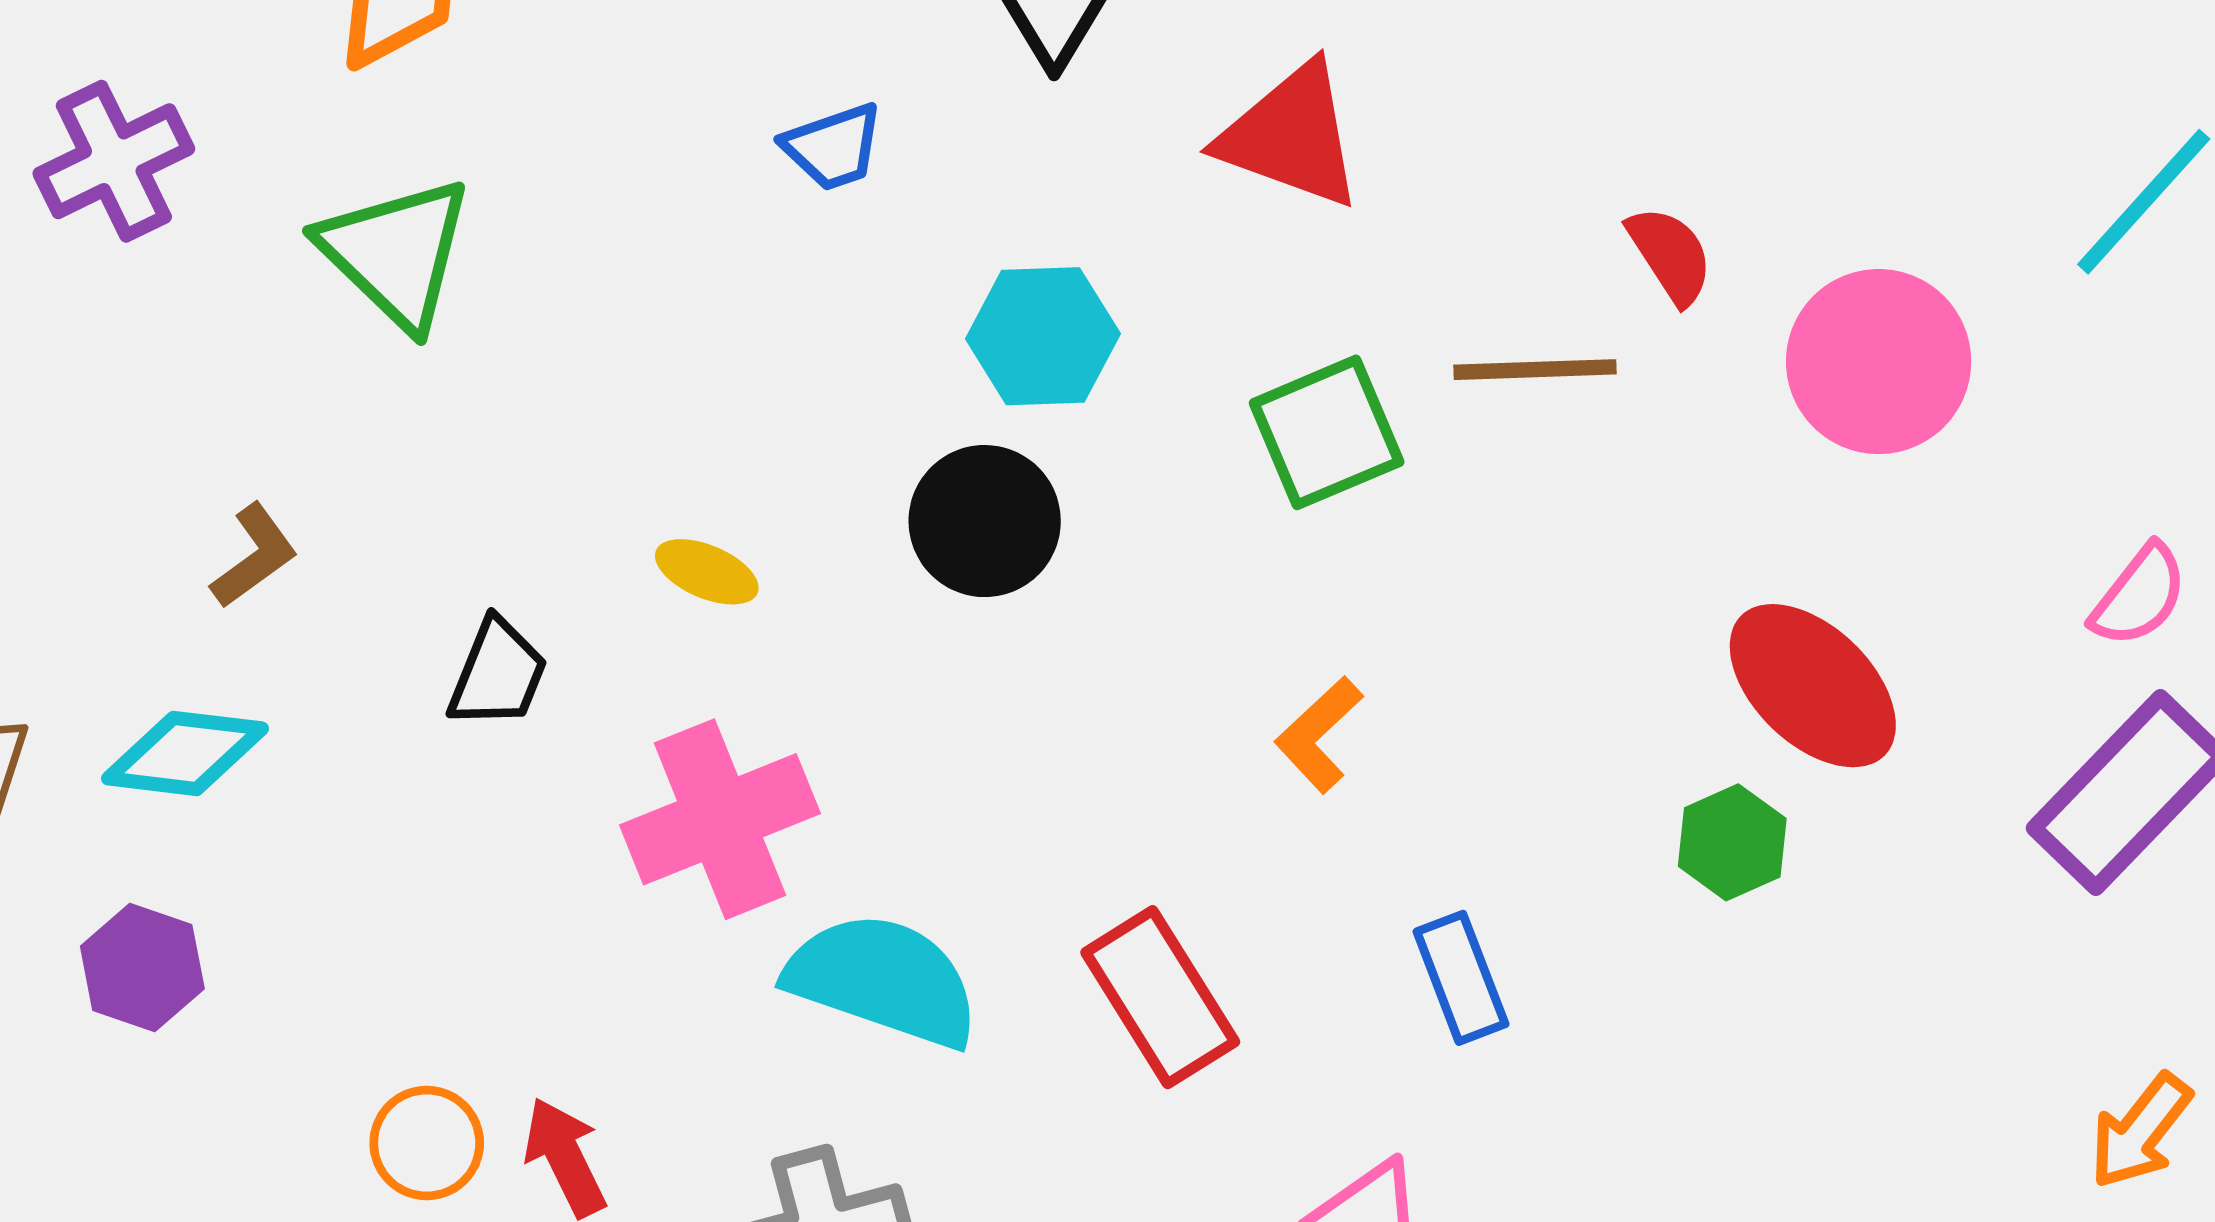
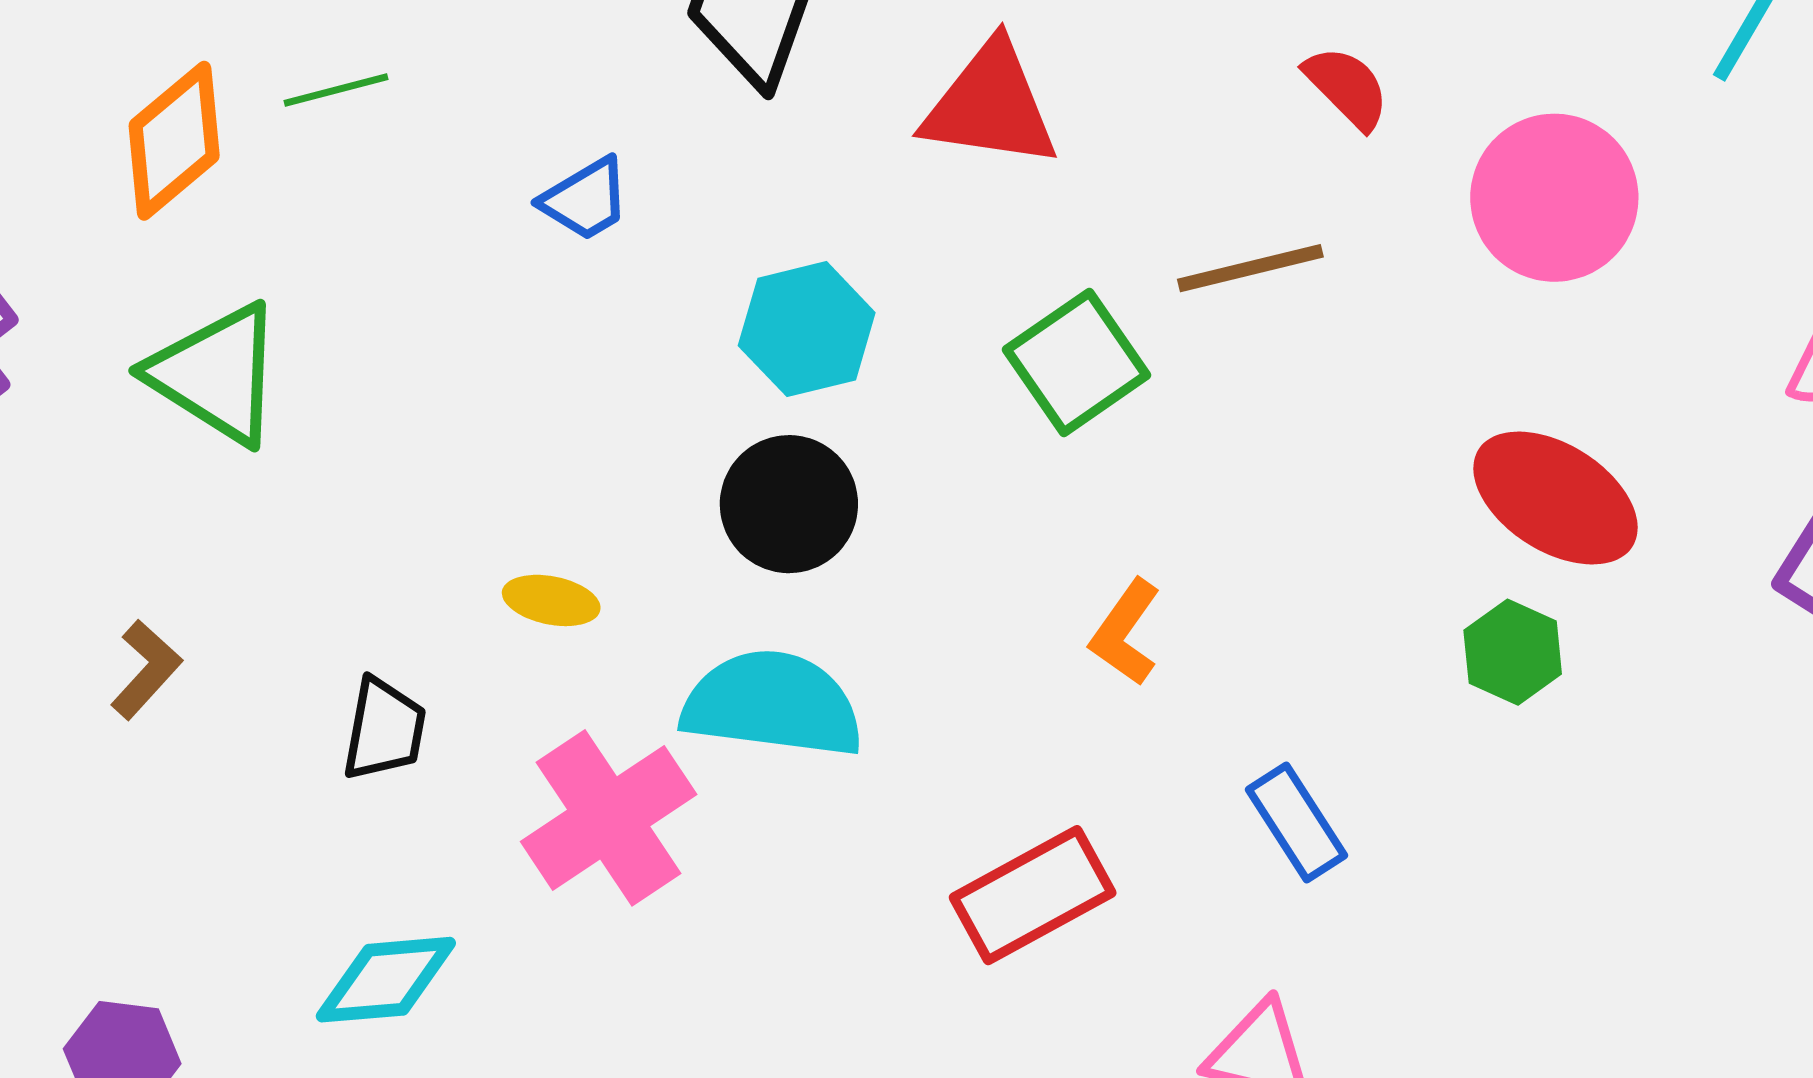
red semicircle: (1670, 255) -> (1347, 87), moved
cyan diamond: (185, 753) -> (386, 980), moved
cyan semicircle: (883, 980) -> (772, 704), moved
red rectangle: (1160, 997) -> (1033, 895), turned -75

